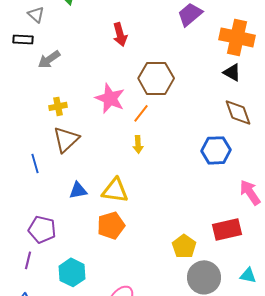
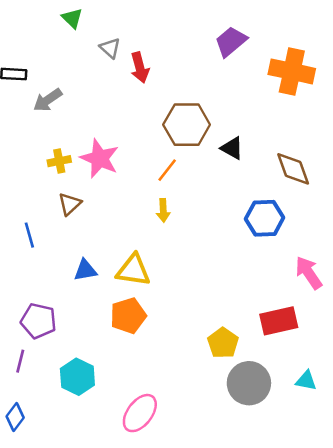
gray triangle: (36, 14) -> (110, 48), moved
black triangle: (232, 72) -> (232, 148), moved
pink star: (110, 98) -> (100, 158), moved
brown triangle: (66, 139) -> (70, 204), size x0.7

